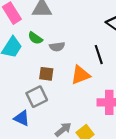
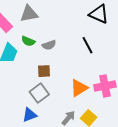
orange triangle: (80, 75) -> (79, 88), moved
blue triangle: (22, 118) -> (29, 115), turned -35

